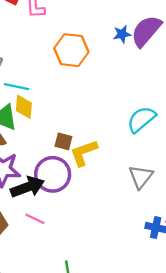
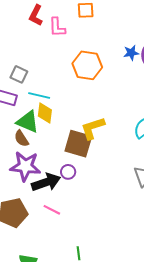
brown square: (63, 141) -> (78, 144), size x1.8
yellow L-shape: (84, 153) -> (93, 128), moved
purple circle: (53, 174) -> (68, 172), size x0.5

